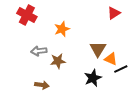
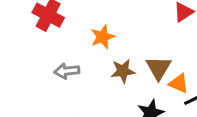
brown star: (58, 61) -> (123, 71), moved

